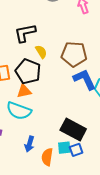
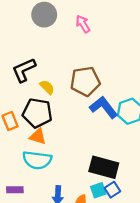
orange triangle: (24, 91) -> (38, 136), turned 42

